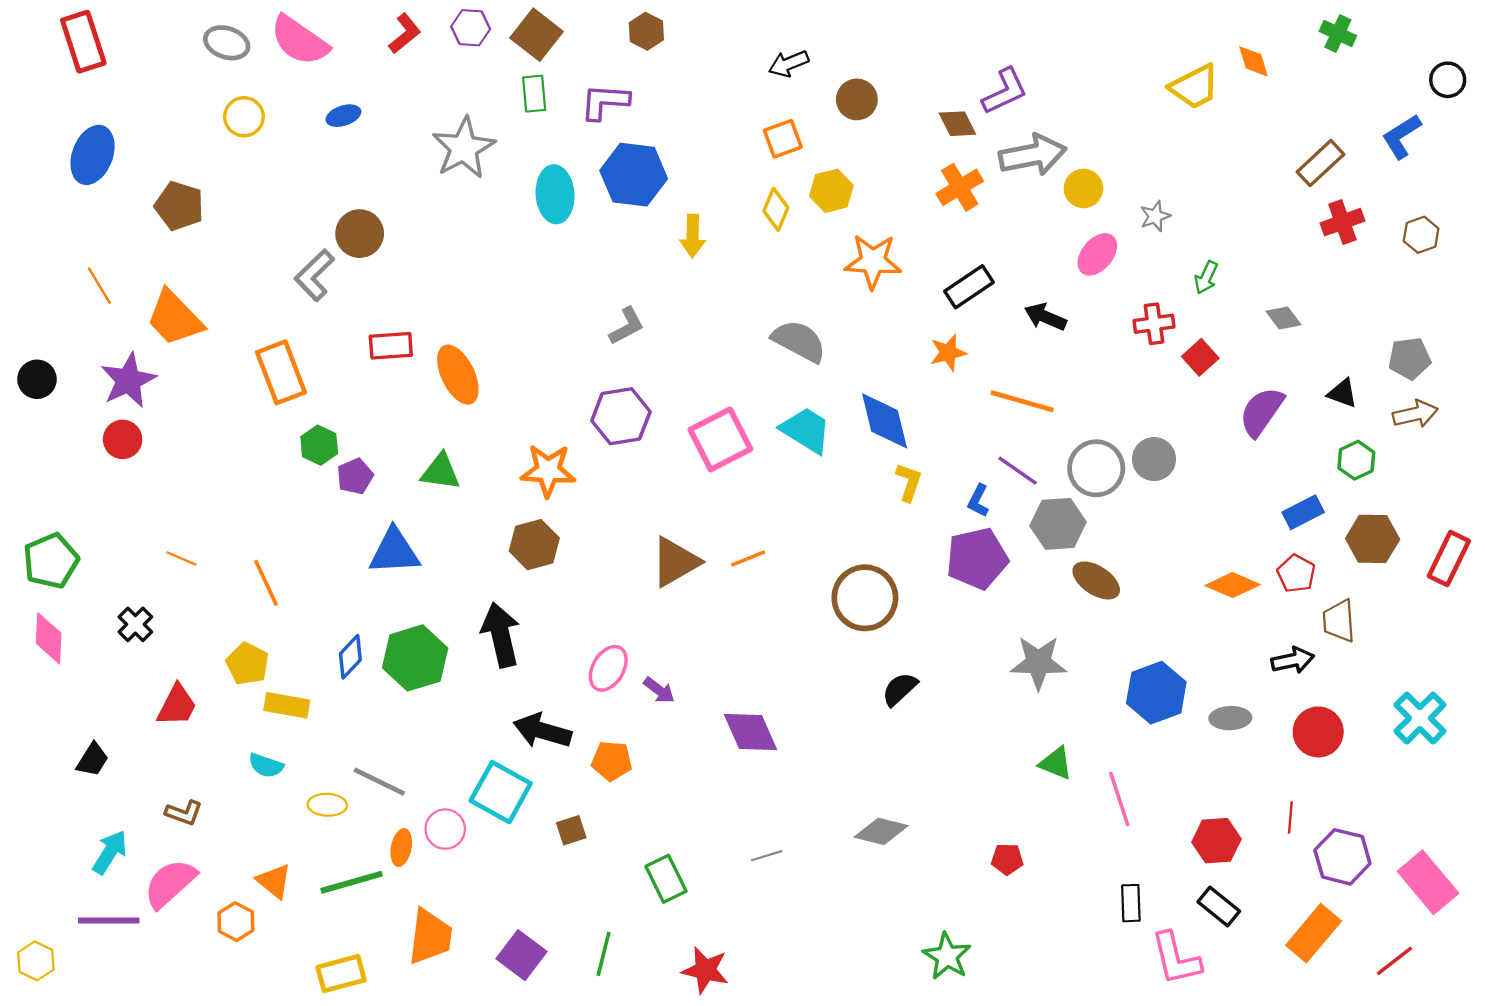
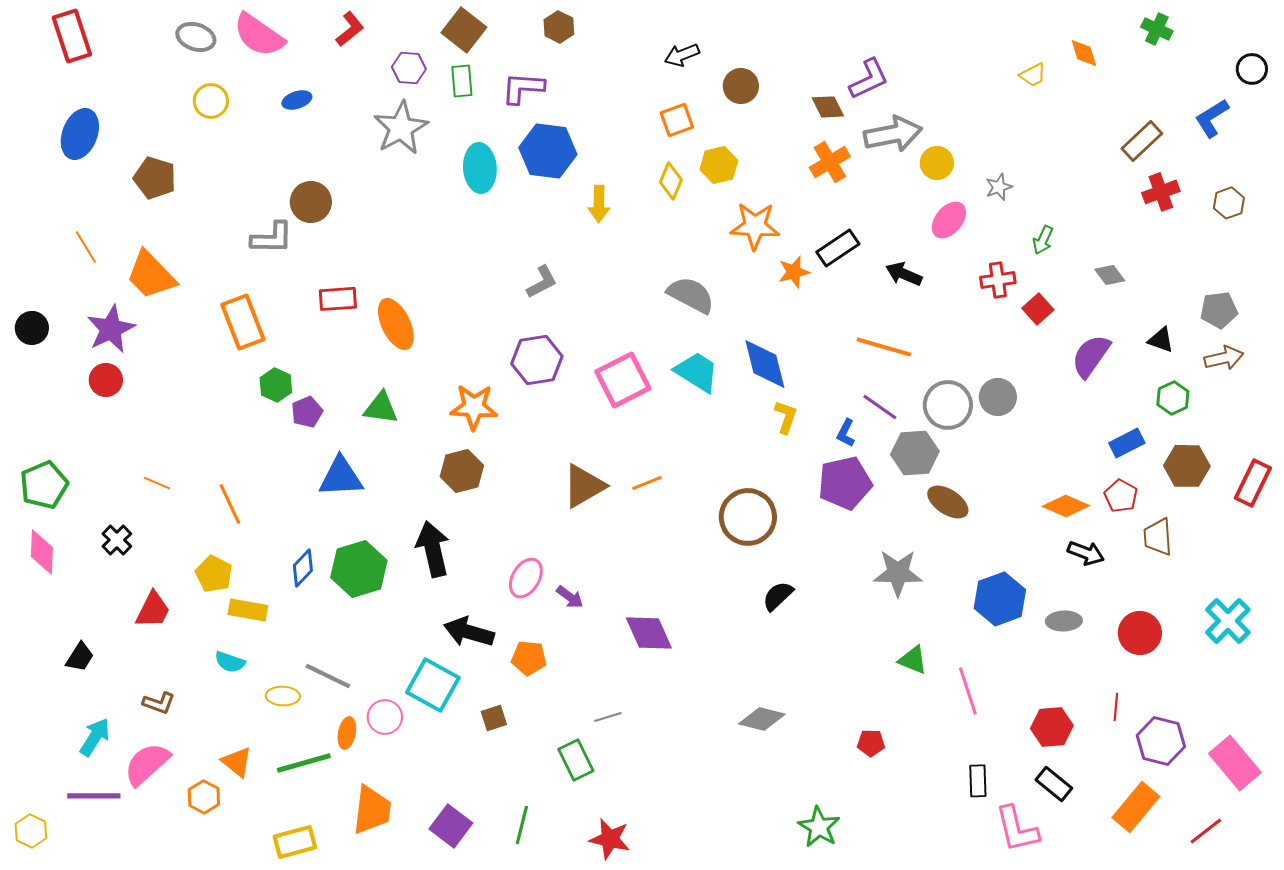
purple hexagon: (471, 28) -> (409, 68), moved
yellow trapezoid: (1194, 87) -> (1033, 75), size x0.6
gray L-shape: (315, 275) -> (272, 238), turned -135
orange star: (948, 353) -> (794, 272), moved
black arrow: (1293, 660) -> (1086, 553), moved, turned 33
gray line: (767, 856) -> (608, 717), moved

